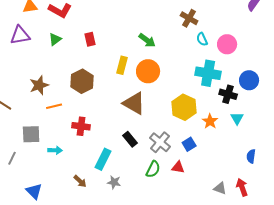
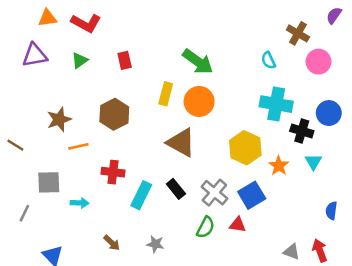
brown cross: (189, 18) -> (298, 33), moved
green arrow: (147, 40) -> (198, 62), size x1.4
pink circle: (227, 44) -> (319, 62), moved
blue square: (189, 144) -> (252, 195), size x1.5
cyan rectangle: (103, 159) -> (141, 195), moved

